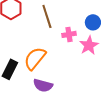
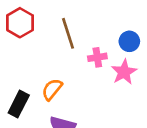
orange semicircle: (35, 58) -> (52, 89), size x0.7

